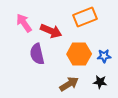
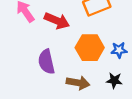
purple semicircle: (37, 54) -> (46, 62), moved
brown arrow: (69, 84) -> (78, 83), turned 42

